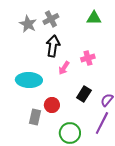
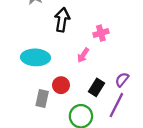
pink arrow: (64, 68) -> (83, 55), moved
black rectangle: (84, 94) -> (96, 87), moved

